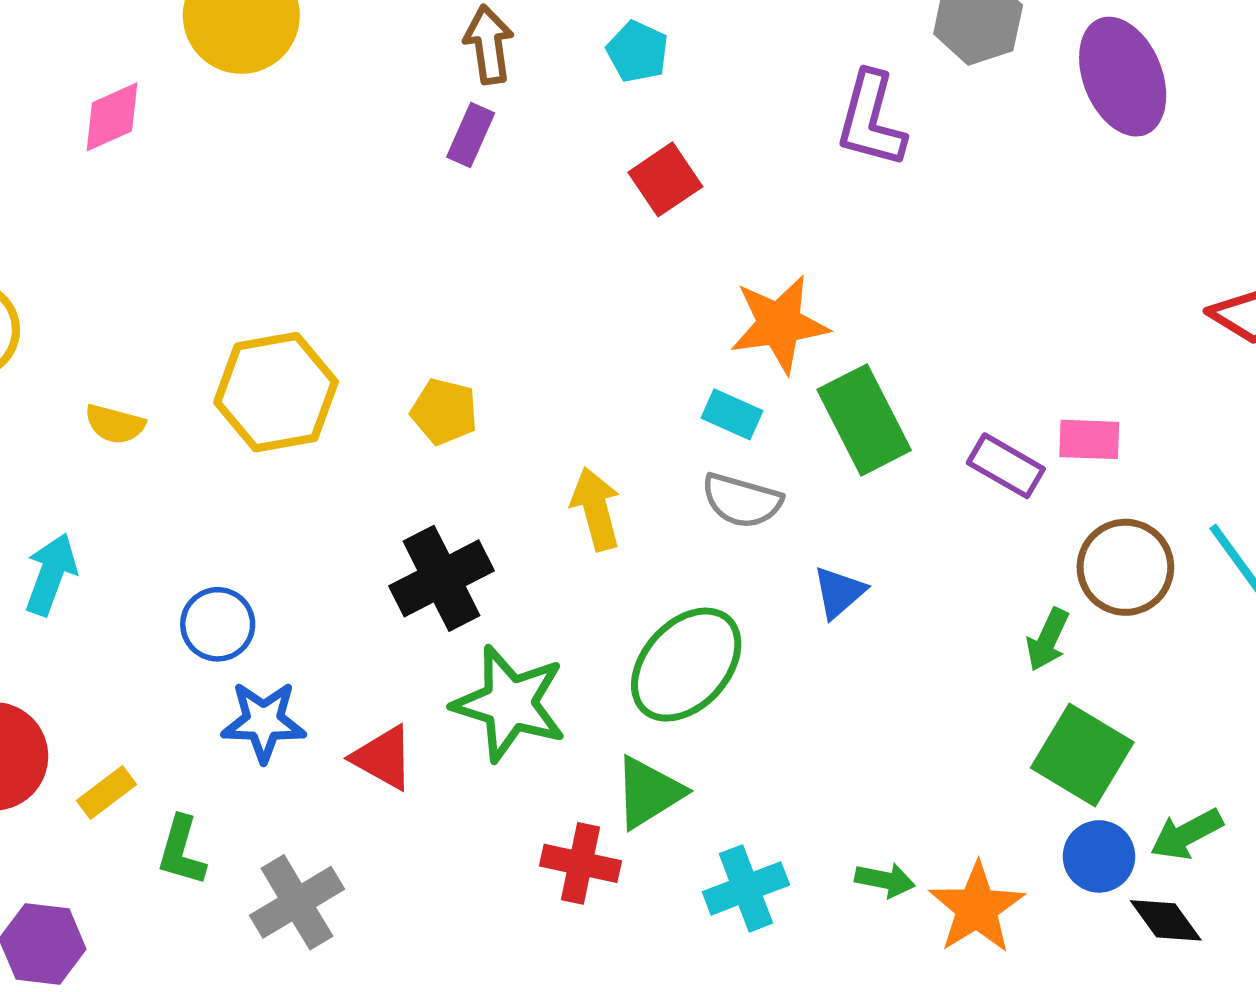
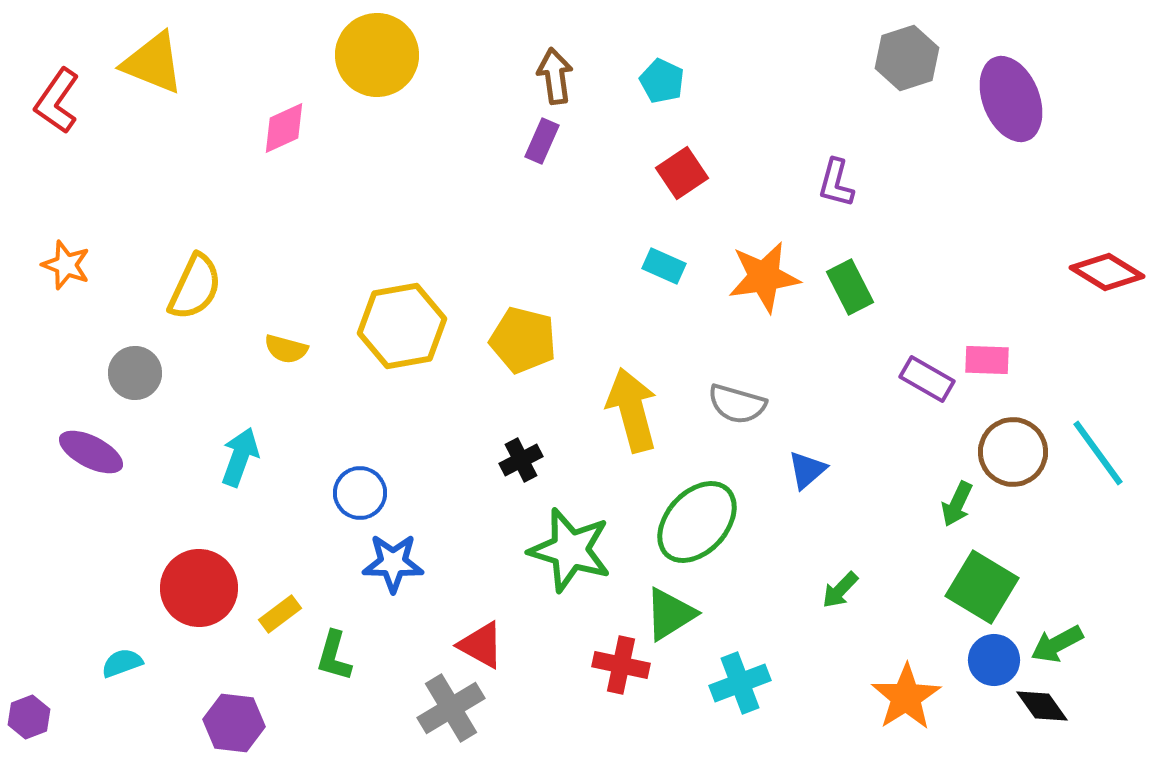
purple L-shape: (871, 120) -> (836, 183), moved, size x0.7
yellow pentagon: (444, 412) -> (523, 340), size x1.4
cyan rectangle: (732, 414) -> (664, 266), moved
green rectangle: (864, 420) -> (850, 287), moved, size x0.7
yellow arrow: (596, 509) -> (632, 410), size x1.4
black cross: (441, 578) -> (521, 460), size x0.6
red triangle: (383, 758) -> (481, 645), moved
green arrow: (885, 880) -> (840, 590), moved, turned 123
gray cross: (297, 902) -> (451, 708), moved

